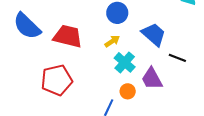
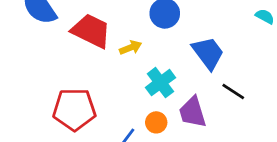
yellow arrow: (112, 41) -> (131, 48), moved
red pentagon: (57, 80) -> (74, 109), moved

